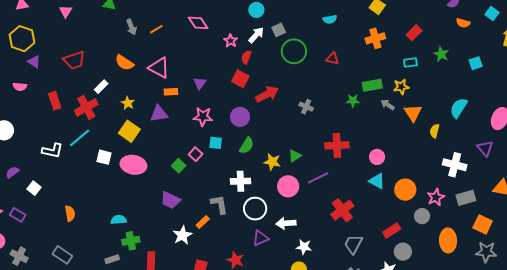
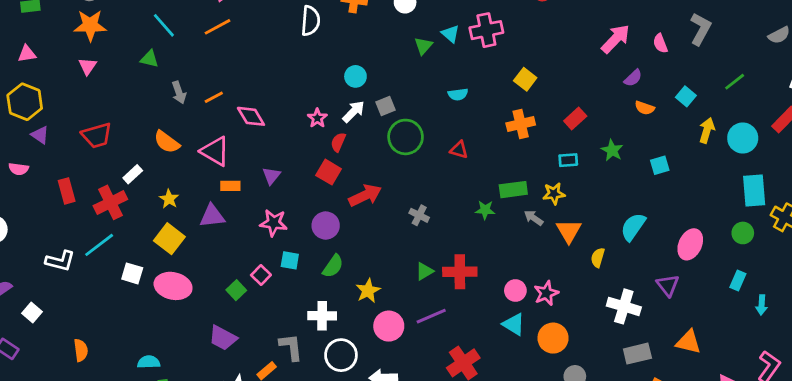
pink diamond: (198, 23) -> (251, 116), moved
green triangle: (295, 156) -> (424, 271), moved
yellow star: (272, 162) -> (368, 291), turned 30
pink star: (436, 197) -> (546, 293), moved

